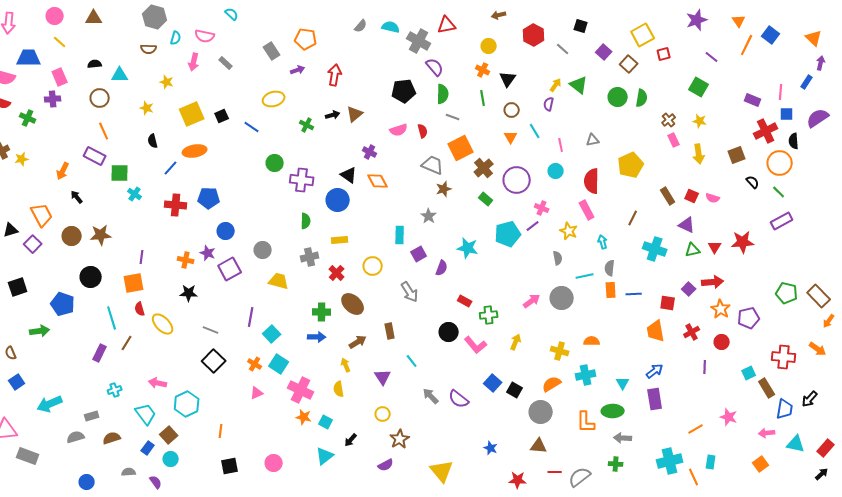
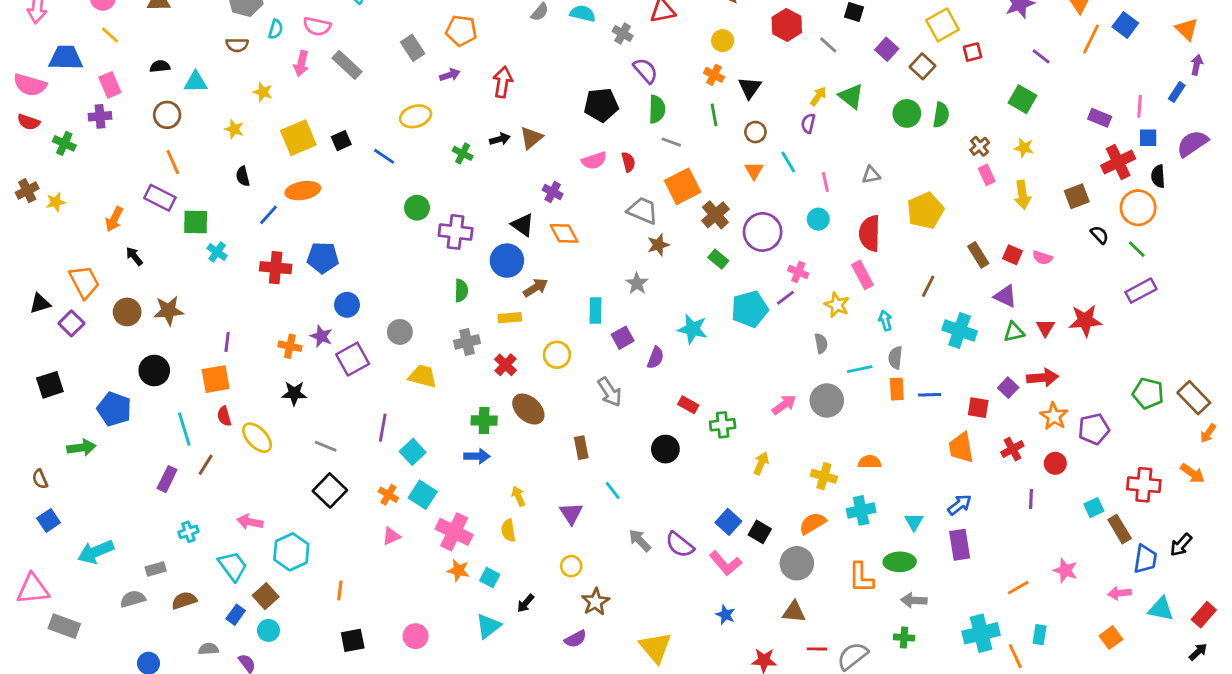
gray cross: (419, 41) -> (623, 33), size x0.6
gray rectangle: (226, 63) -> (347, 65), size x1.5
brown arrow: (358, 342) -> (536, 288), moved
pink L-shape: (476, 345) -> (725, 563), moved

